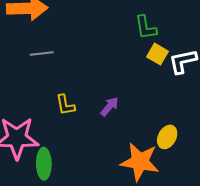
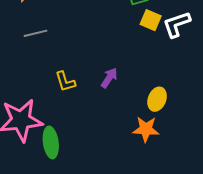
yellow ellipse: (167, 137) -> (157, 99), moved
orange star: (140, 162) -> (146, 129), size x0.7

